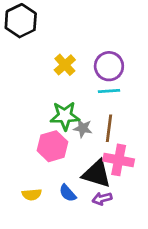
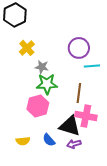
yellow cross: (65, 65) -> (27, 48), moved
cyan line: (109, 91) -> (92, 66), moved
gray star: (83, 128) -> (42, 67), moved

